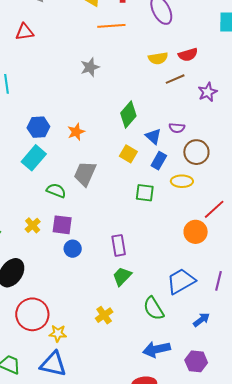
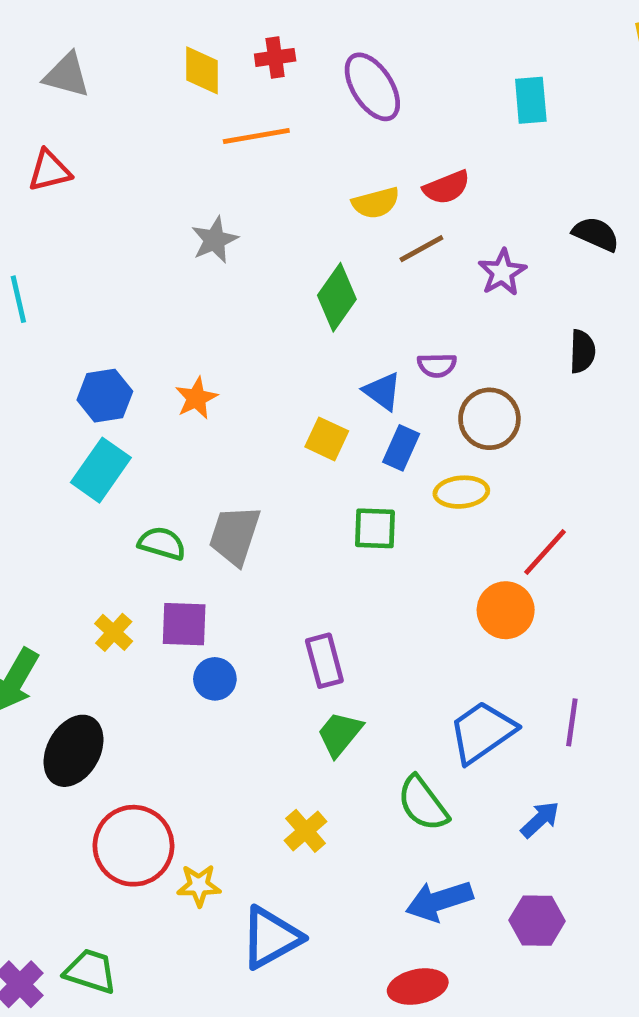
green diamond: (128, 114) -> (337, 297), moved
gray trapezoid: (85, 174) -> (235, 535), moved
blue triangle: (53, 364) -> (271, 938), moved, turned -36

